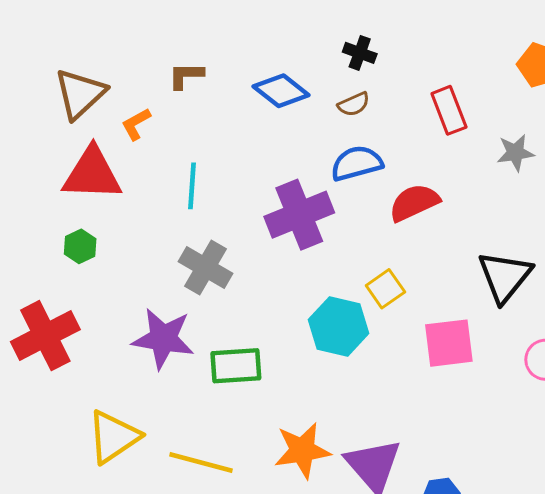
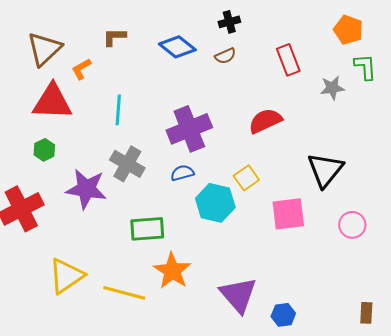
black cross: (360, 53) -> (229, 22), turned -35
blue semicircle: (357, 163) -> (182, 173), moved, size x0.7
purple star: (163, 339) -> (86, 189), moved
orange star: (302, 450) -> (172, 271), moved, turned -30

